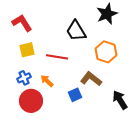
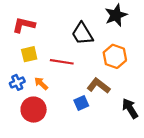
red L-shape: (22, 23) -> (24, 25), turned -45
blue cross: (24, 78) -> (17, 82), moved
orange arrow: (47, 81) -> (41, 83), moved

